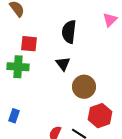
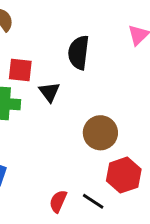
black triangle: (63, 64) -> (49, 92), moved

